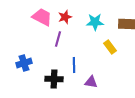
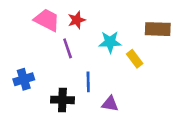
cyan star: (95, 22) -> (110, 42), moved
purple line: (58, 39) -> (68, 48), turned -35

